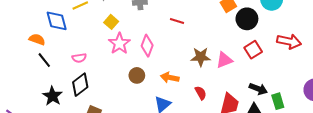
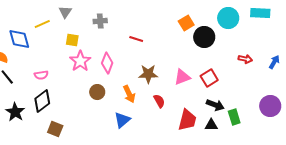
yellow square: (111, 22) -> (72, 40), turned -32
red arrow: (289, 41) -> (245, 59), size x0.6
red square: (253, 50) -> (209, 78), moved
brown star: (201, 57) -> (148, 74), moved
orange arrow: (170, 77) -> (129, 94), turned -126
red semicircle: (201, 93) -> (159, 101), moved

